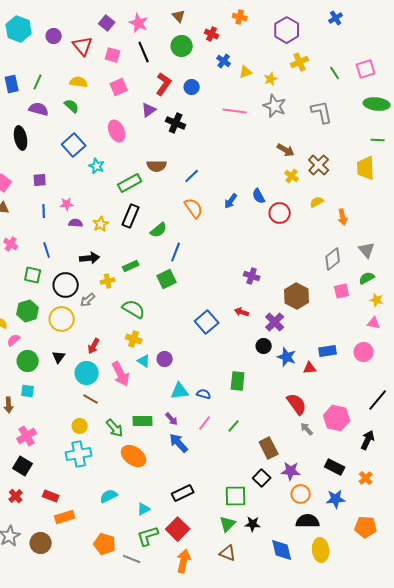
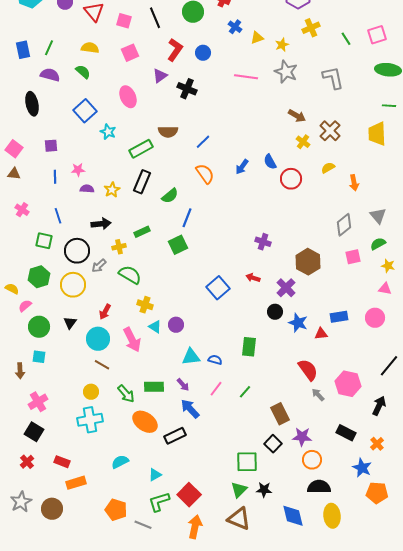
green semicircle: (134, 309) -> (130, 275), moved
black rectangle: (183, 493) -> (175, 436), moved
blue star: (336, 499) -> (362, 468), moved, turned 30
brown triangle: (228, 553) -> (239, 519), size x1.4

